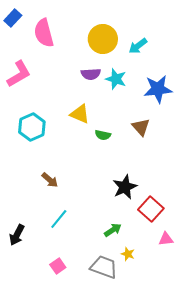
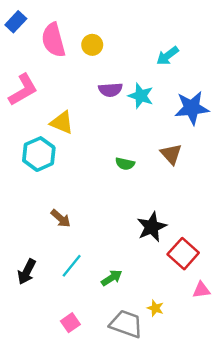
yellow circle: (103, 39) -> (92, 45), moved, size x0.6
yellow triangle: (80, 114) -> (62, 123), moved
green arrow: (113, 230) -> (112, 278), moved
black arrow: (17, 235) -> (27, 272), moved

